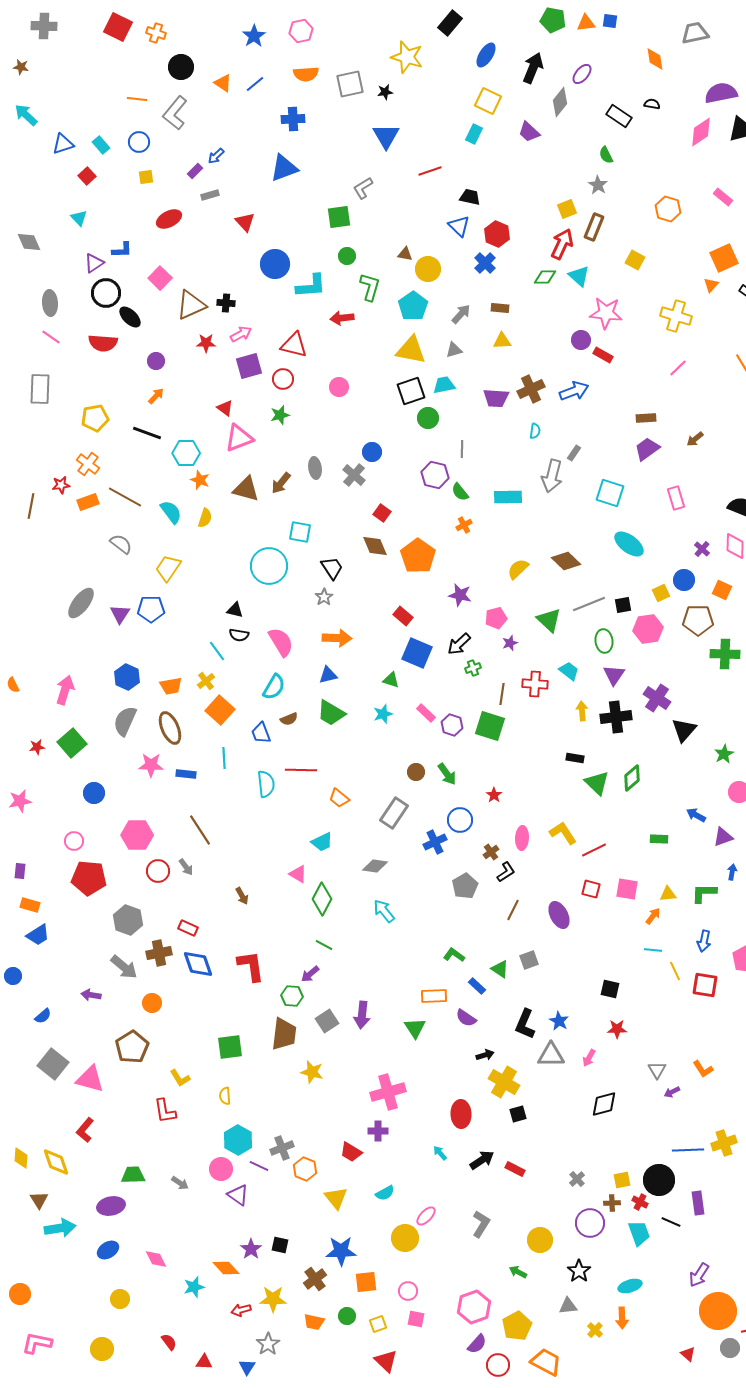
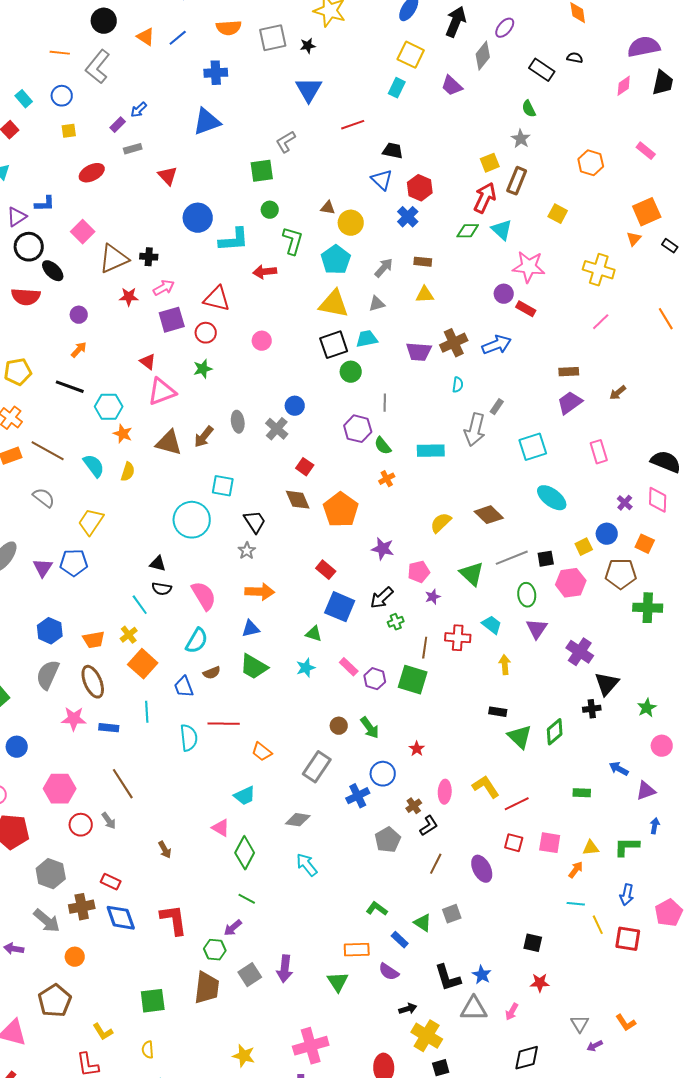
pink diamond: (701, 132) -> (624, 86), size x0.7
cyan square: (610, 493) -> (533, 447), turned -36
black cross: (616, 717) -> (592, 709), moved, size x0.6
black L-shape: (525, 1024) -> (448, 978), turned -40
yellow star: (312, 1072) -> (244, 1056), moved

